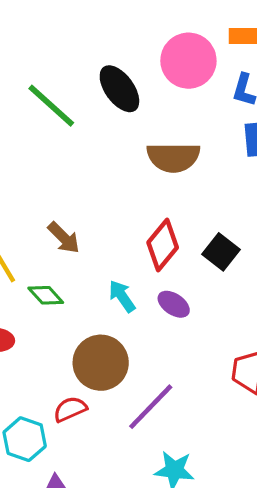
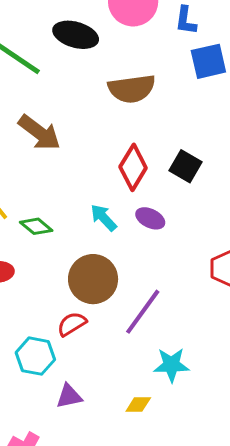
black ellipse: (119, 89) -> (76, 35), turned -30
brown arrow: (64, 238) -> (39, 133), moved, size x1.4

